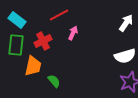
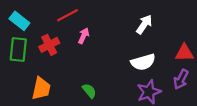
orange trapezoid: (33, 66) -> (41, 88), moved
green semicircle: (54, 81) -> (89, 91), moved

